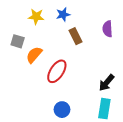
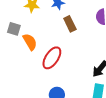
orange semicircle: (34, 55) -> (30, 42), turned 108

